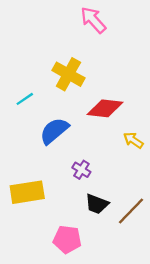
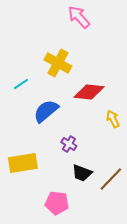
yellow arrow: (133, 140) -> (113, 119), turned 30

